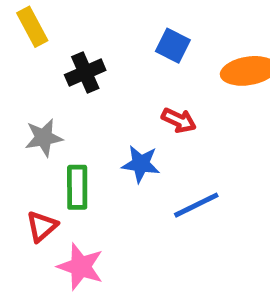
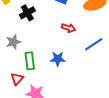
blue star: (141, 164) -> (58, 59), moved
blue line: (196, 205) -> (94, 44), moved

